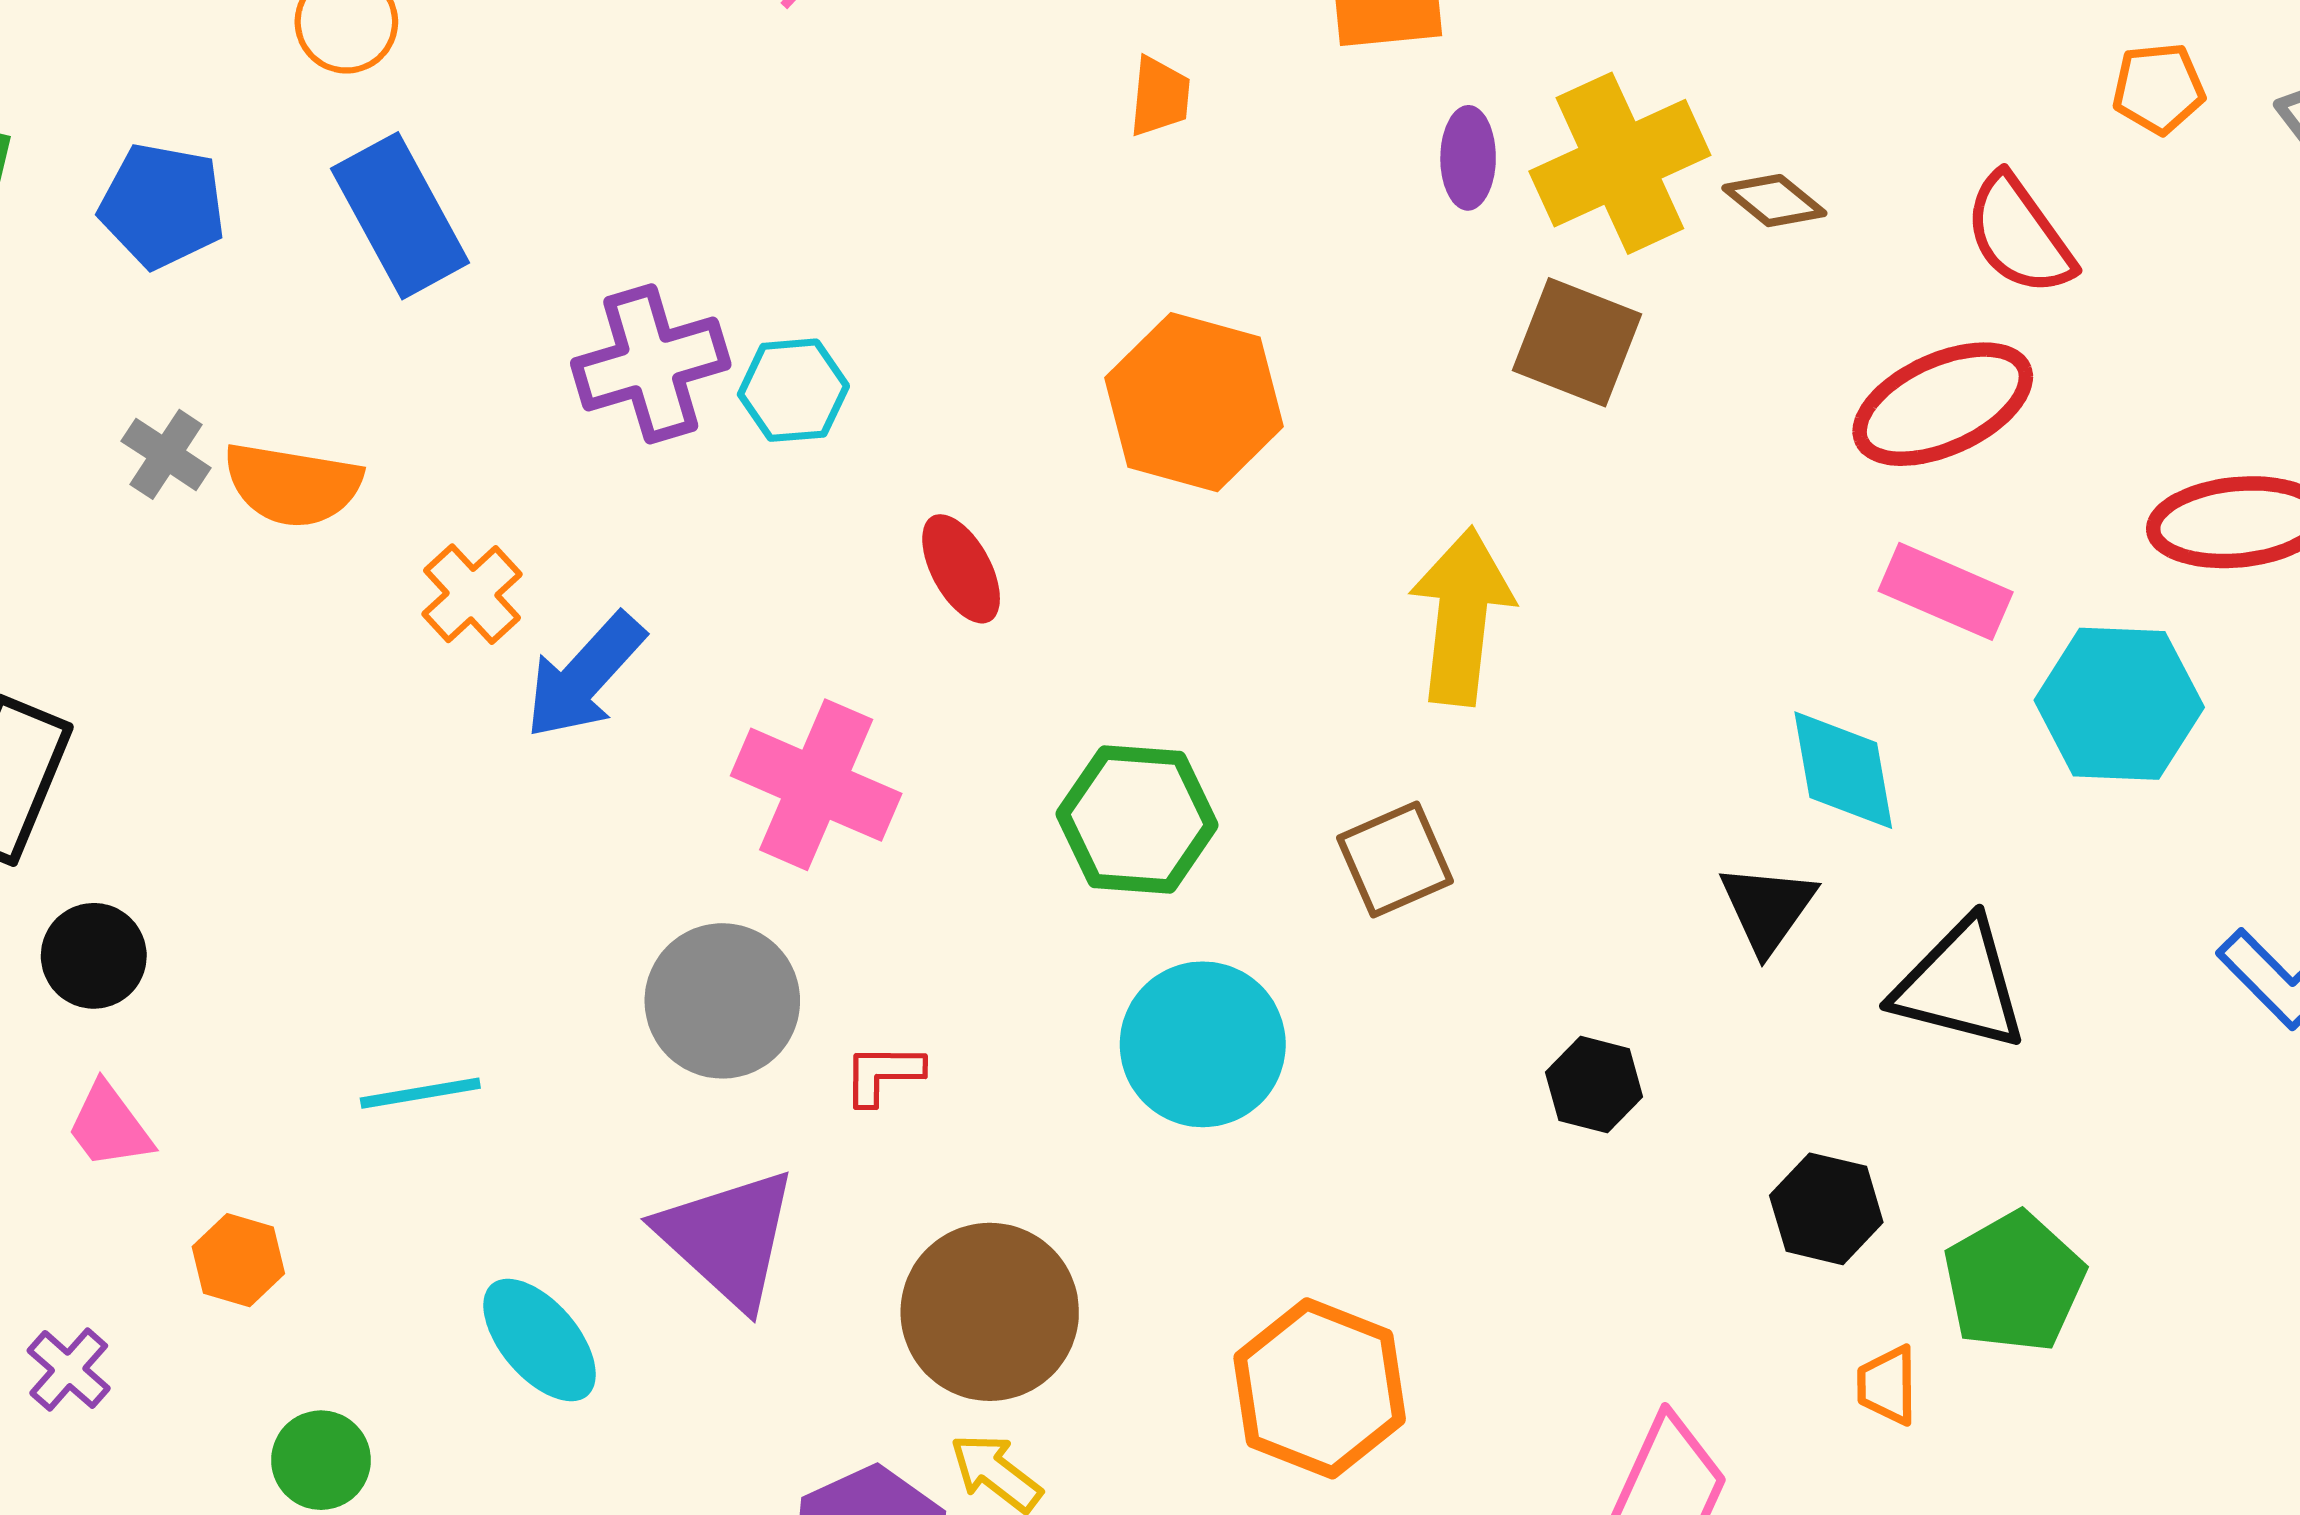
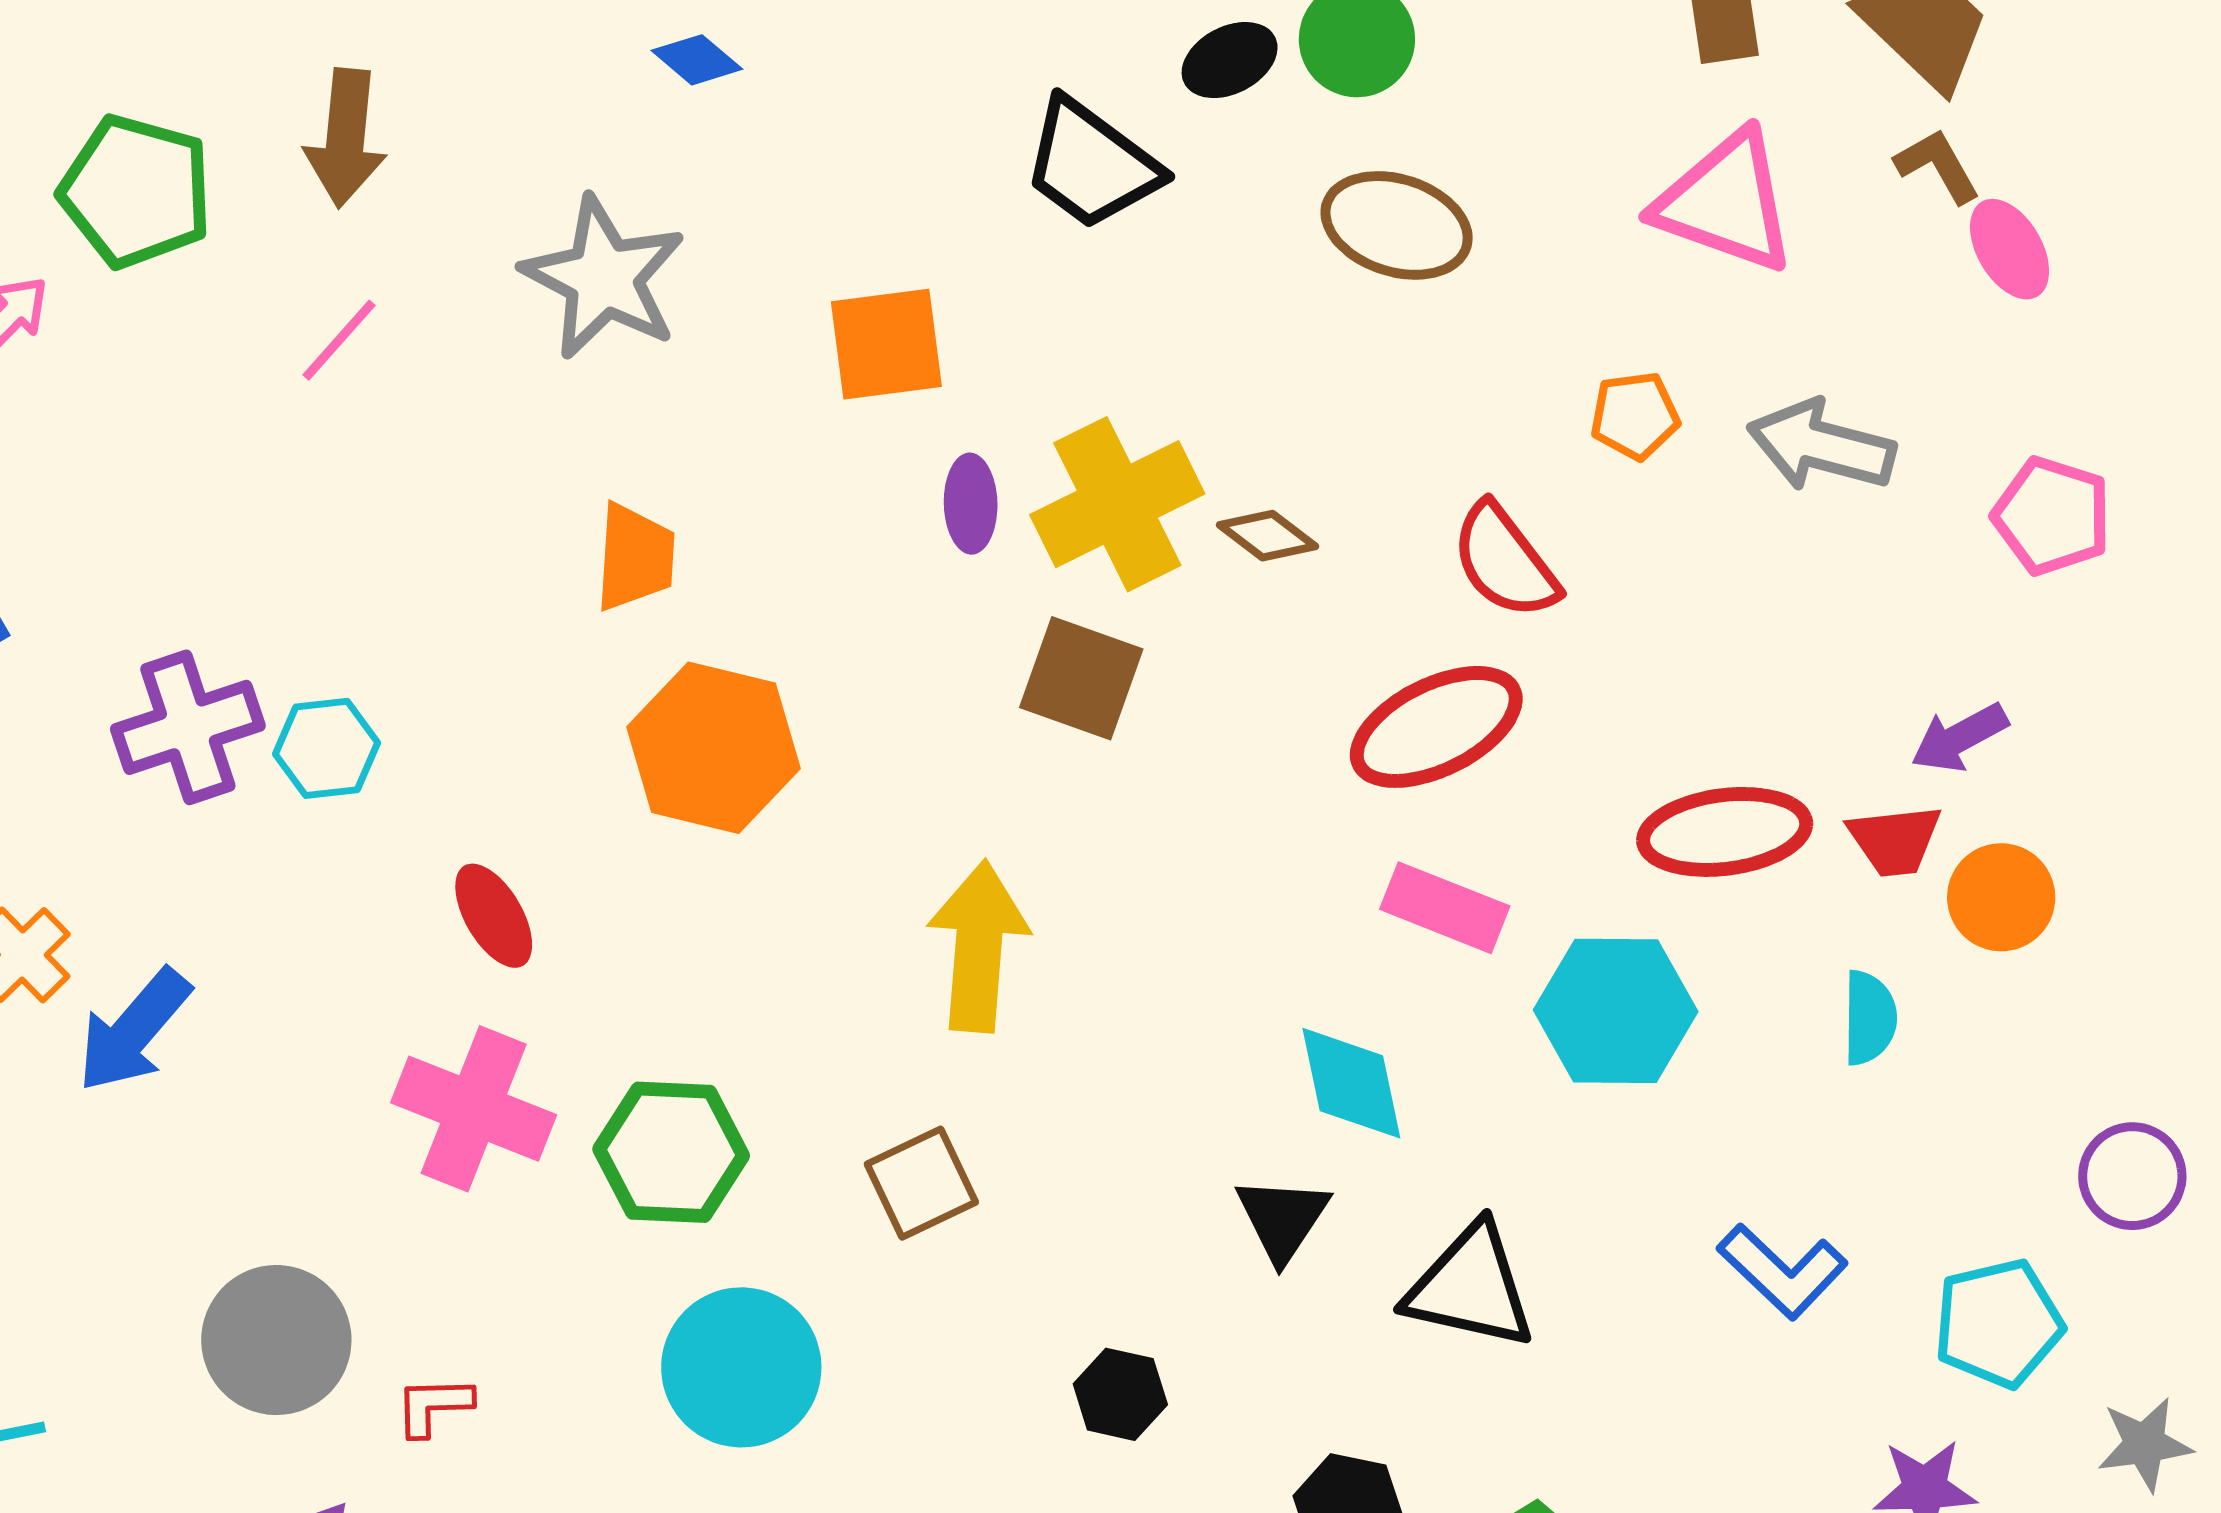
orange trapezoid: (1160, 97) -> (635, 557), moved, size x1.4
pink cross: (816, 785) -> (474, 1109), moved

